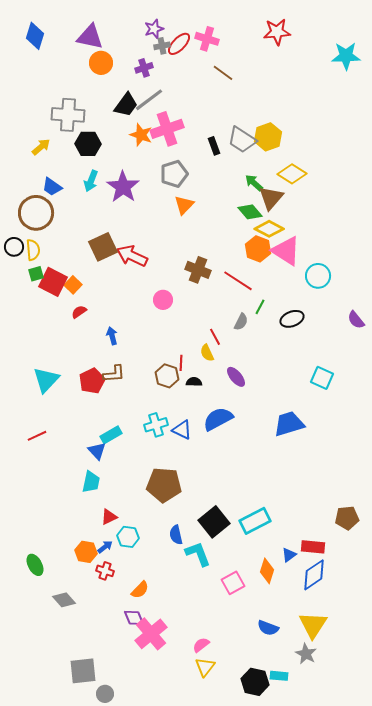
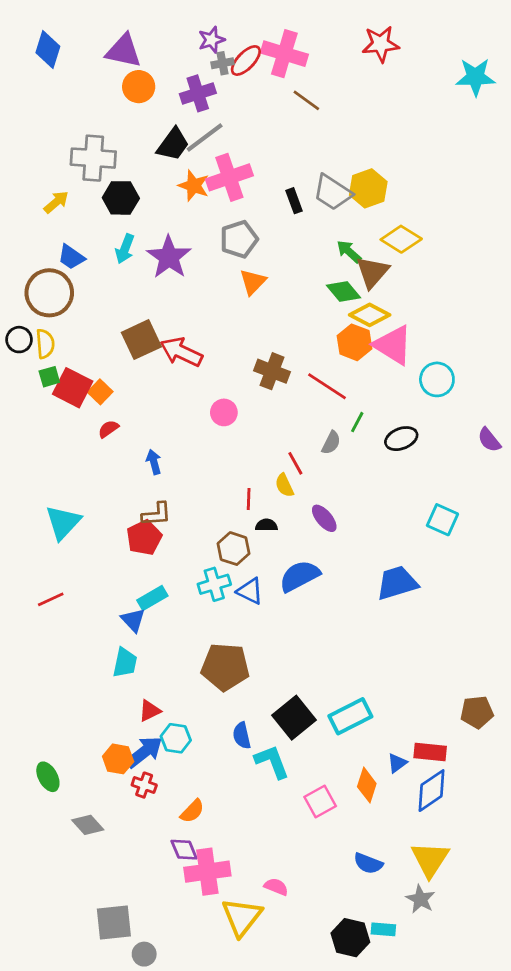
pink cross: (207, 39) -> (284, 54), size x1.4
purple cross: (144, 68) -> (198, 93), size x1.4
brown hexagon: (167, 376) -> (234, 549), moved
red pentagon: (92, 381) -> (144, 538), moved
blue arrow: (105, 547) -> (144, 752), size x1.8
pink cross: (151, 634) -> (207, 872), turned 32
pink semicircle: (201, 645) -> (276, 887), turned 60
yellow triangle: (205, 667) -> (242, 917), moved, size x1.5

